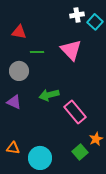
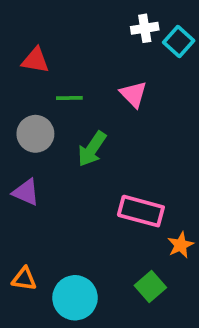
pink triangle: (71, 50) -> (133, 94), size x0.7
green arrow: (49, 95) -> (92, 149), moved, turned -42
pink rectangle: (75, 112) -> (141, 211), turned -35
orange star: (96, 139) -> (181, 245), moved

